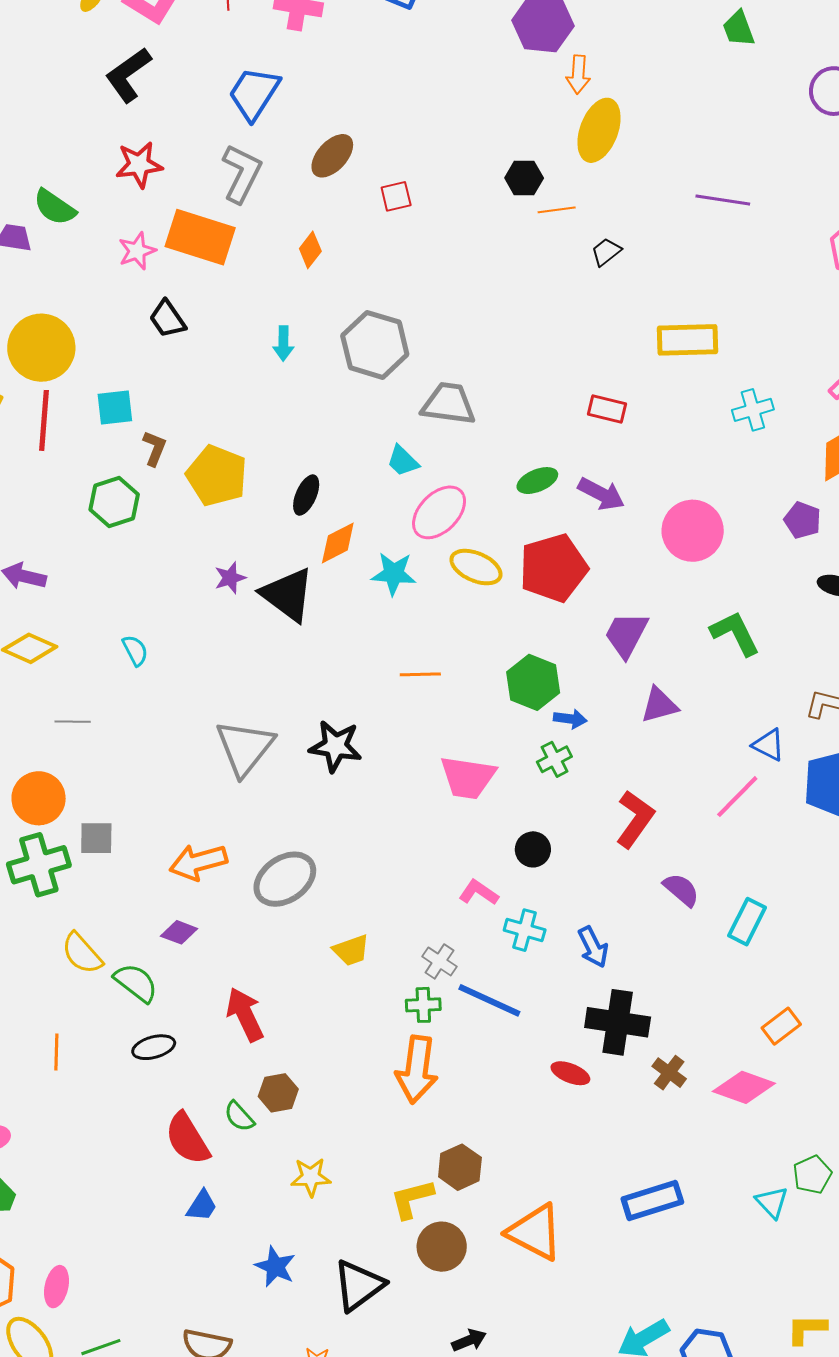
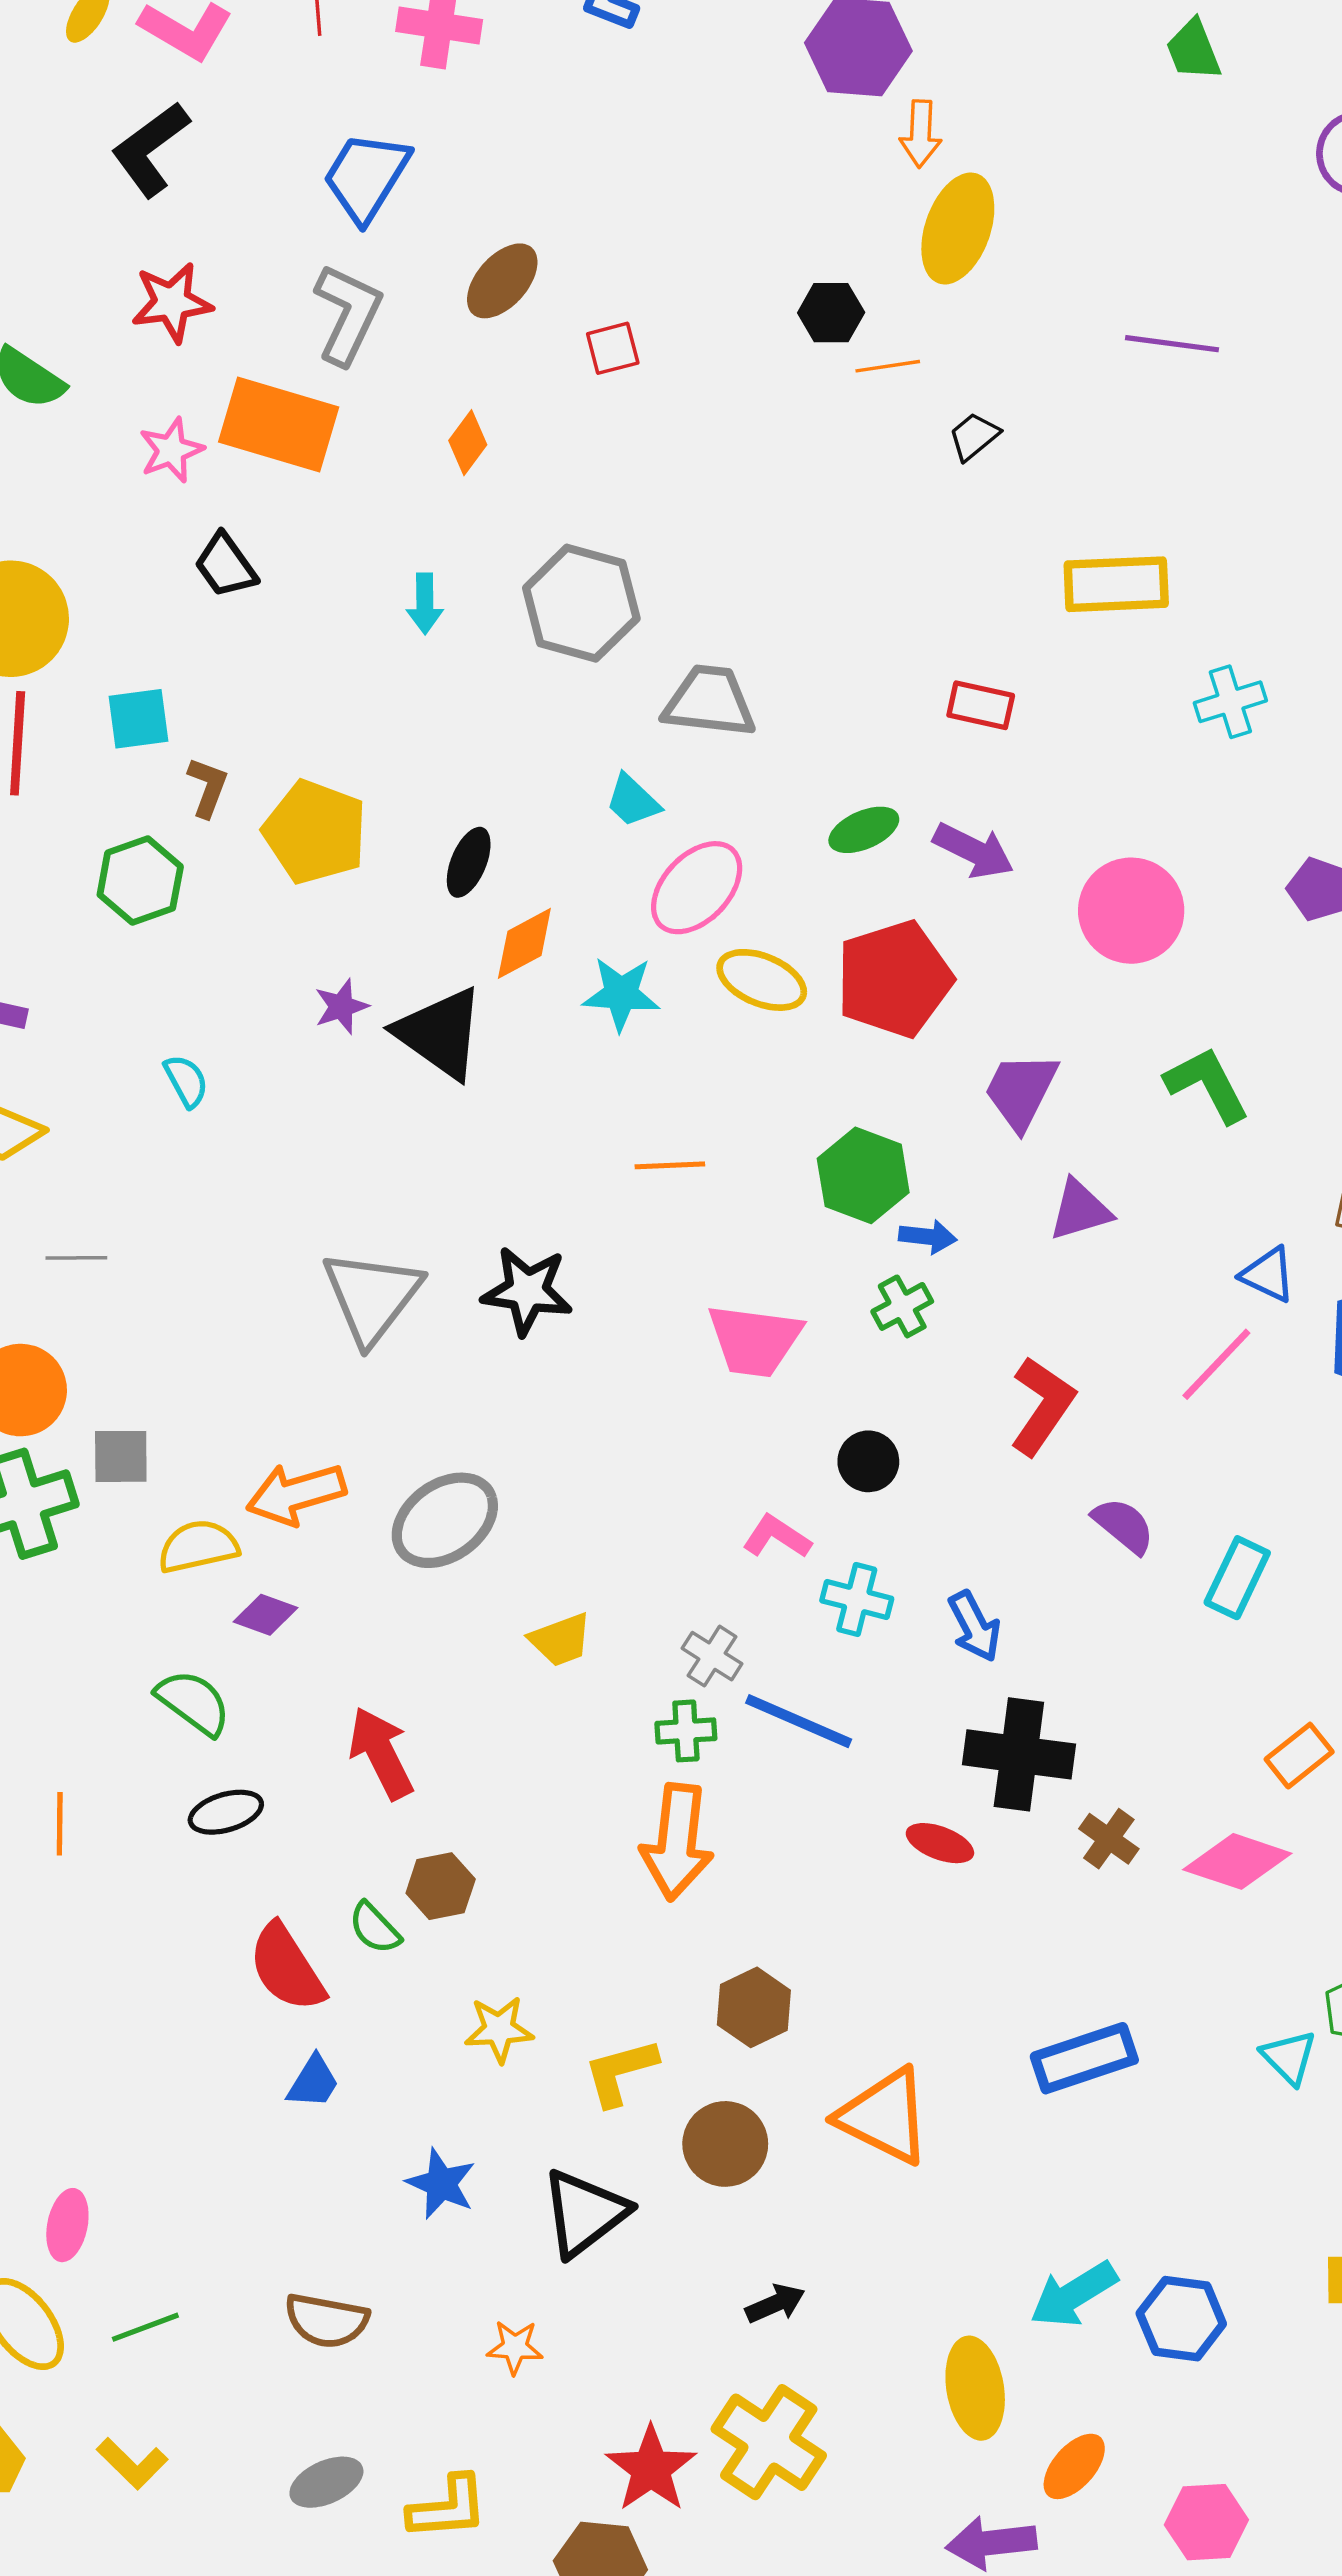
cyan semicircle: (135, 650) -> (186, 1081), moved
yellow semicircle: (82, 953) -> (198, 1546), moved, turned 120
yellow L-shape: (412, 1199) -> (620, 2072), moved

